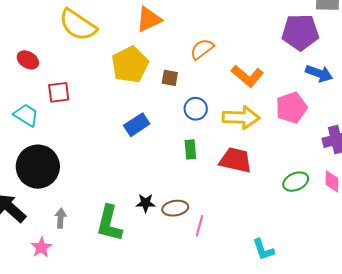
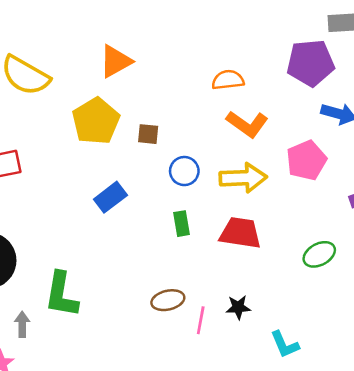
orange semicircle: (202, 49) -> (228, 80), moved, turned 35
black star: (146, 203) -> (238, 307), moved
green L-shape: (109, 223) -> (62, 295), moved

